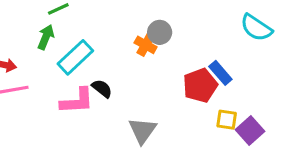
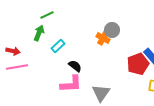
cyan rectangle: (75, 57) -> (58, 46), size x0.6
pink L-shape: (77, 101) -> (71, 84), moved

